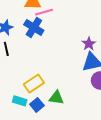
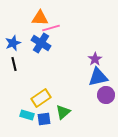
green triangle: (56, 98) -> (63, 112), turned -49
blue square: (37, 105) -> (44, 119), turned 32

